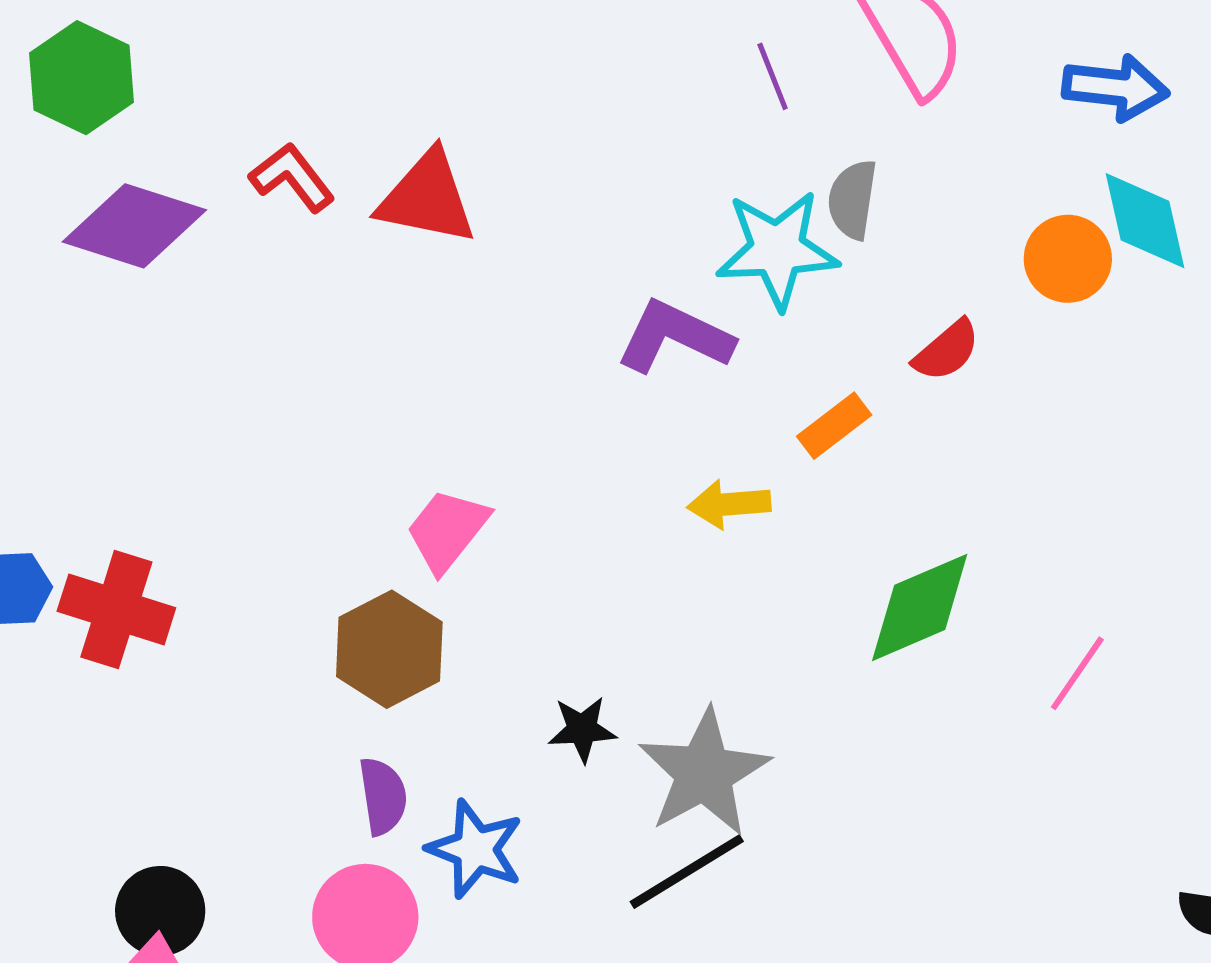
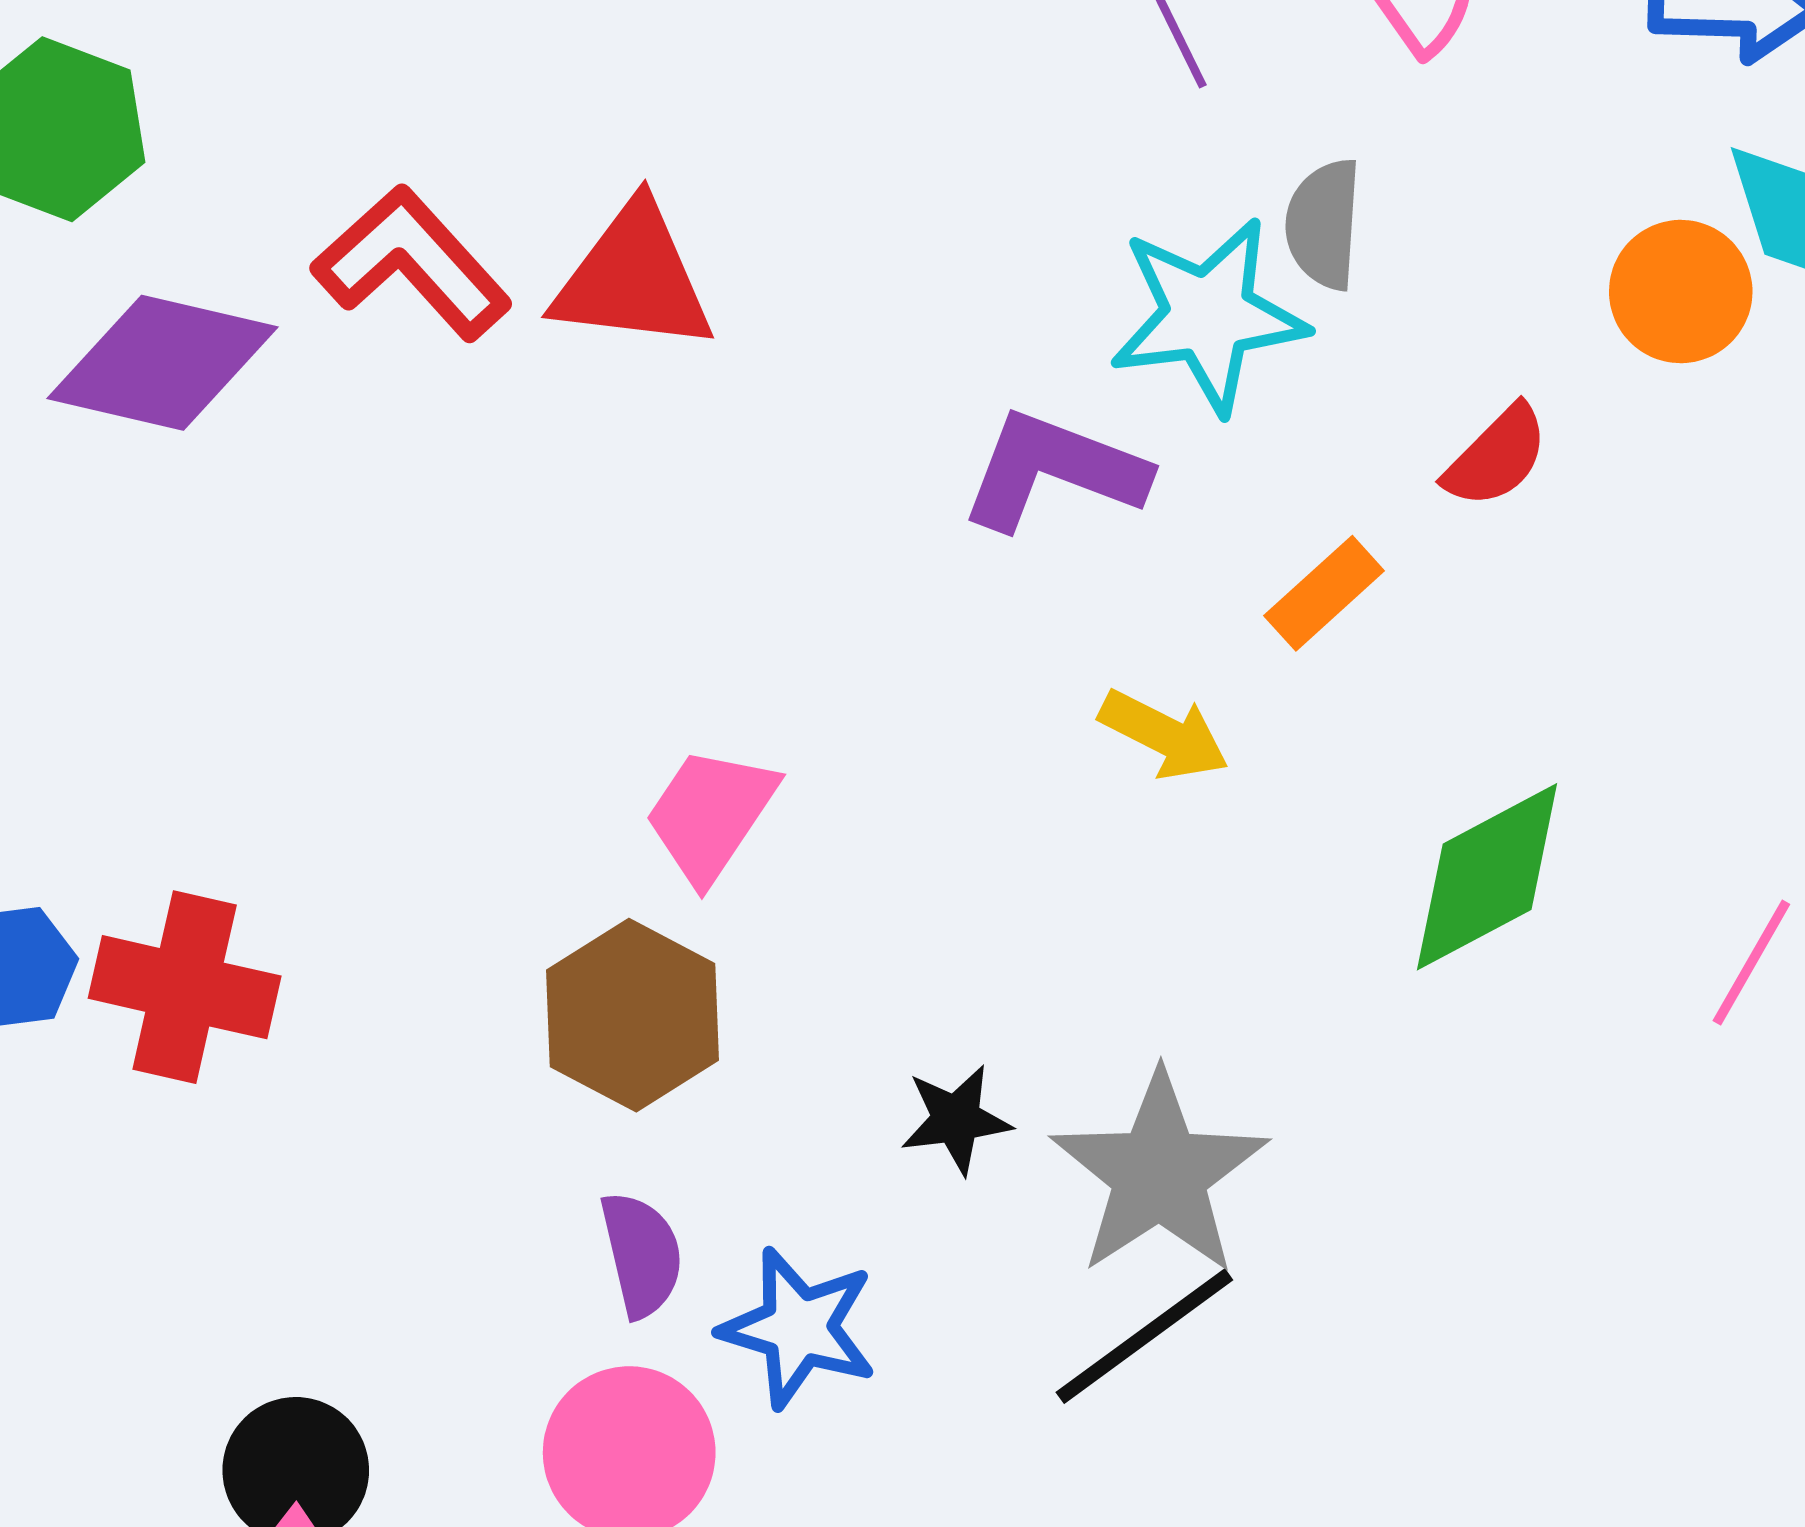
red L-shape: (292, 177) -> (412, 263), size x1.4
yellow arrow: (729, 504) -> (1164, 735), turned -144

